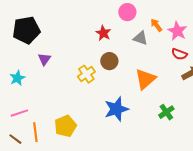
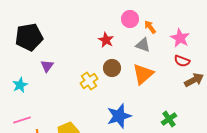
orange arrow: (156, 25) -> (150, 27), moved
orange triangle: (145, 79) -> (143, 74), moved

